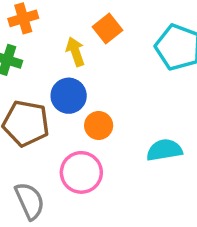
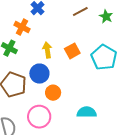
orange cross: (23, 18) -> (22, 27), turned 35
orange square: (108, 29) -> (72, 51), moved

